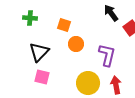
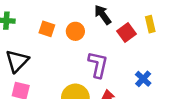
orange circle: (76, 44) -> (75, 31), moved

